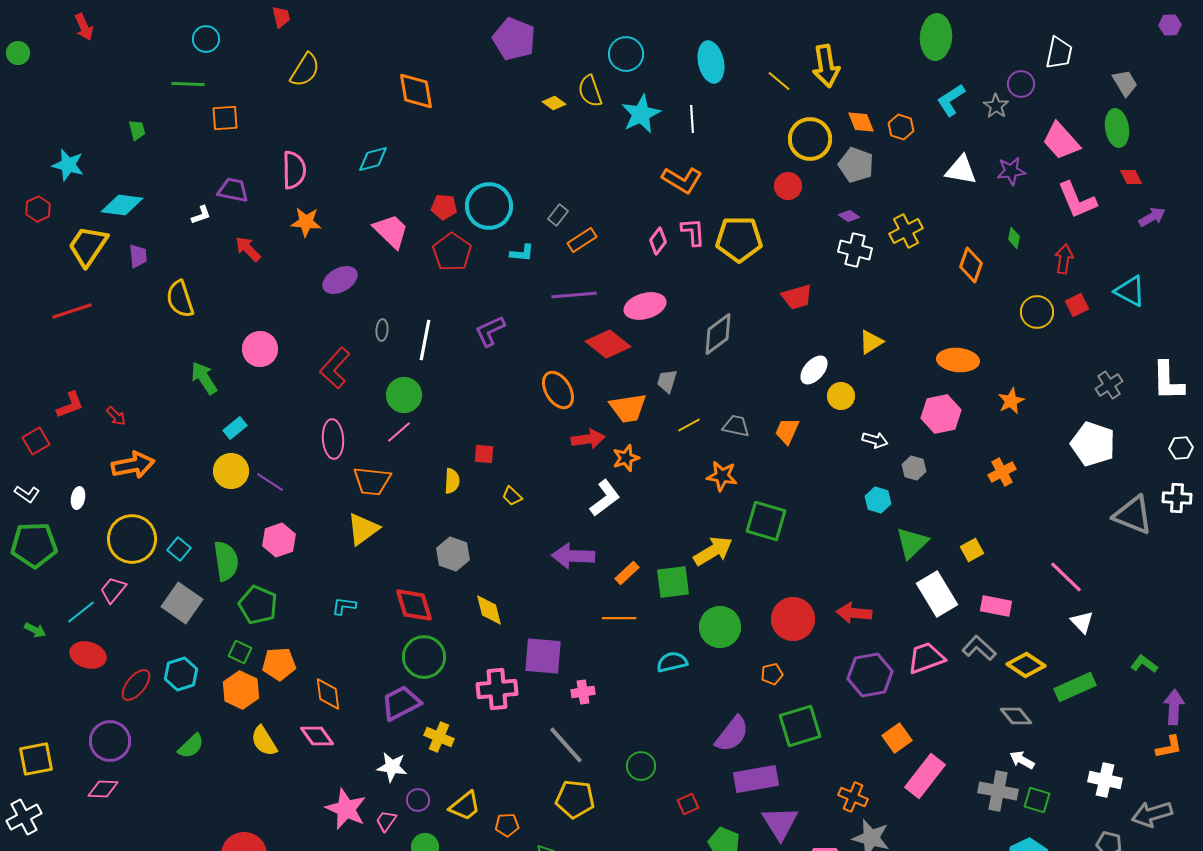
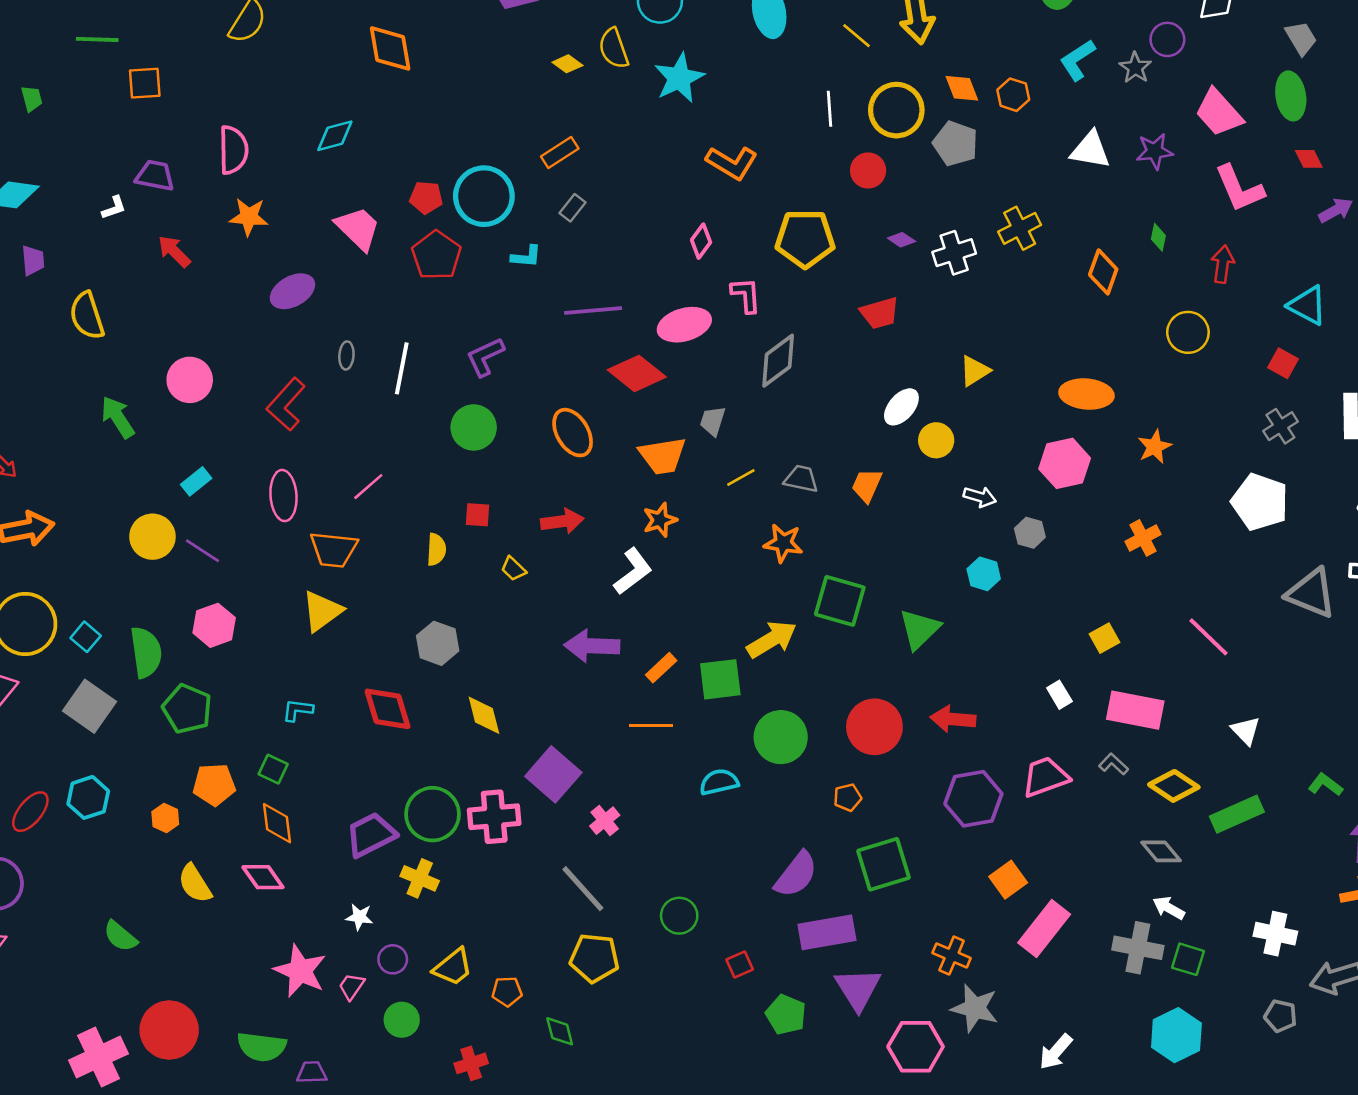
white line: (692, 119) -> (830, 109), moved
purple diamond: (849, 216) -> (901, 240), moved
pink L-shape: (693, 232) -> (746, 295), moved
orange rectangle: (582, 240) -> (560, 152), moved
white cross: (855, 250) -> (954, 253), turned -32
red square: (1077, 305) -> (1283, 363), moved, turned -35
green circle: (404, 395) -> (474, 427), moved
cyan rectangle: (235, 428) -> (196, 481), moved
red arrow: (588, 439) -> (562, 521), moved
green triangle: (912, 543) -> (919, 629), moved
pink line: (1066, 577) -> (1209, 637), moved
white rectangle: (937, 594) -> (1059, 695), size x0.5
pink rectangle: (996, 606) -> (1135, 710), size x1.4
gray L-shape: (979, 648) -> (1113, 764), size x0.7
green square: (240, 652) -> (273, 769), moved
purple square: (543, 656) -> (553, 774), turned 36
green circle: (424, 657) -> (433, 814), moved
orange hexagon: (241, 690) -> (165, 818), size x0.6
pink cross: (583, 692) -> (605, 821), turned -30
green semicircle: (191, 746) -> (120, 936), moved, turned 84
white star: (392, 767) -> (359, 917), size x0.7

